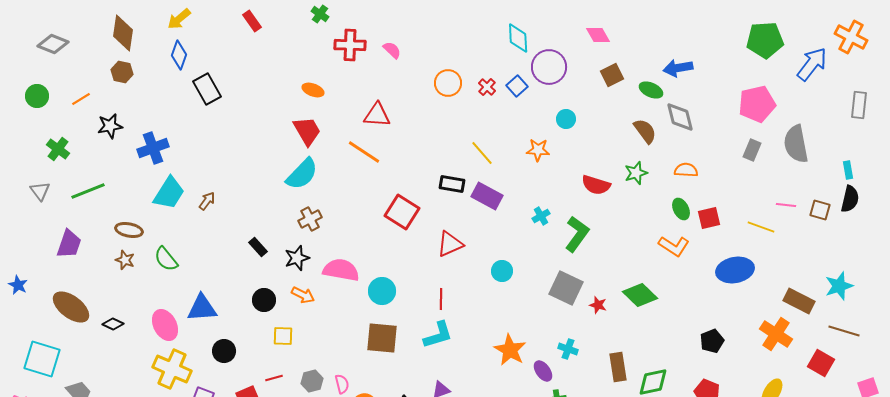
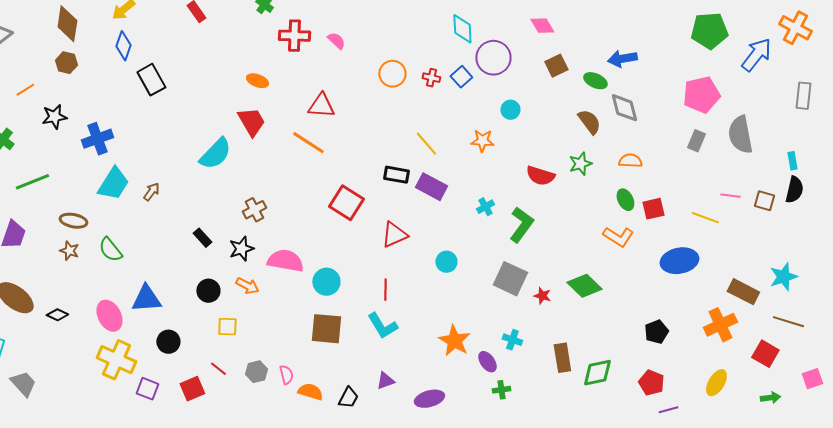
red cross: (487, 87) -> (431, 78), turned -30
cyan semicircle: (302, 174) -> (215, 154), moved
orange cross: (776, 334) -> (720, 325), turned 32
cyan L-shape: (438, 335) -> (382, 326), turned 76
red line: (274, 378) -> (218, 369), turned 54

